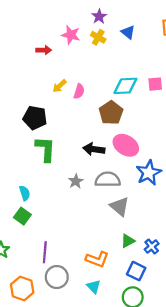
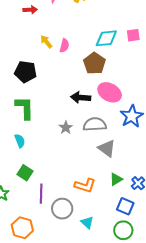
yellow arrow: (60, 86) -> (46, 42), turned 96
green L-shape: (45, 149) -> (25, 108), moved
green square: (22, 216) -> (25, 173), moved
orange L-shape: (97, 259) -> (85, 185), moved
gray circle: (57, 277) -> (62, 209), moved

